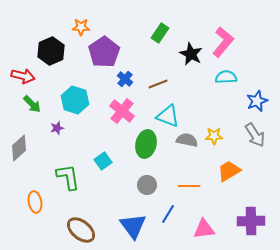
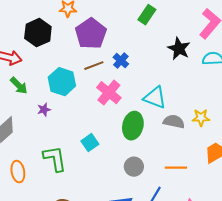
black star: (191, 54) -> (179, 49), moved
blue cross: (125, 79) -> (121, 61), moved
brown line: (158, 84) -> (94, 66), moved
orange ellipse: (35, 202) -> (18, 172), moved

